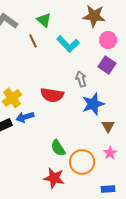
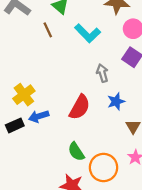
red semicircle: (52, 95) -> (80, 107), moved, turned -70
blue star: (93, 104) -> (116, 102), size x0.7

